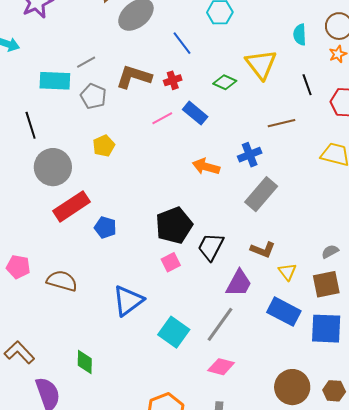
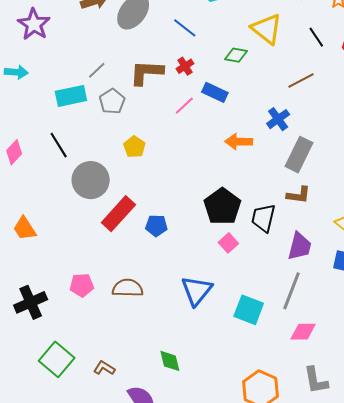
gray pentagon: (93, 96) -> (112, 101), turned 30
brown L-shape: (263, 250) -> (299, 195), moved
brown L-shape: (19, 352) -> (104, 368), size x0.7

